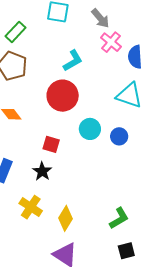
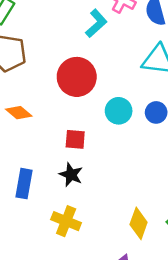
cyan L-shape: (73, 61) -> (96, 23), moved
yellow diamond: (65, 218) -> (139, 223), moved

